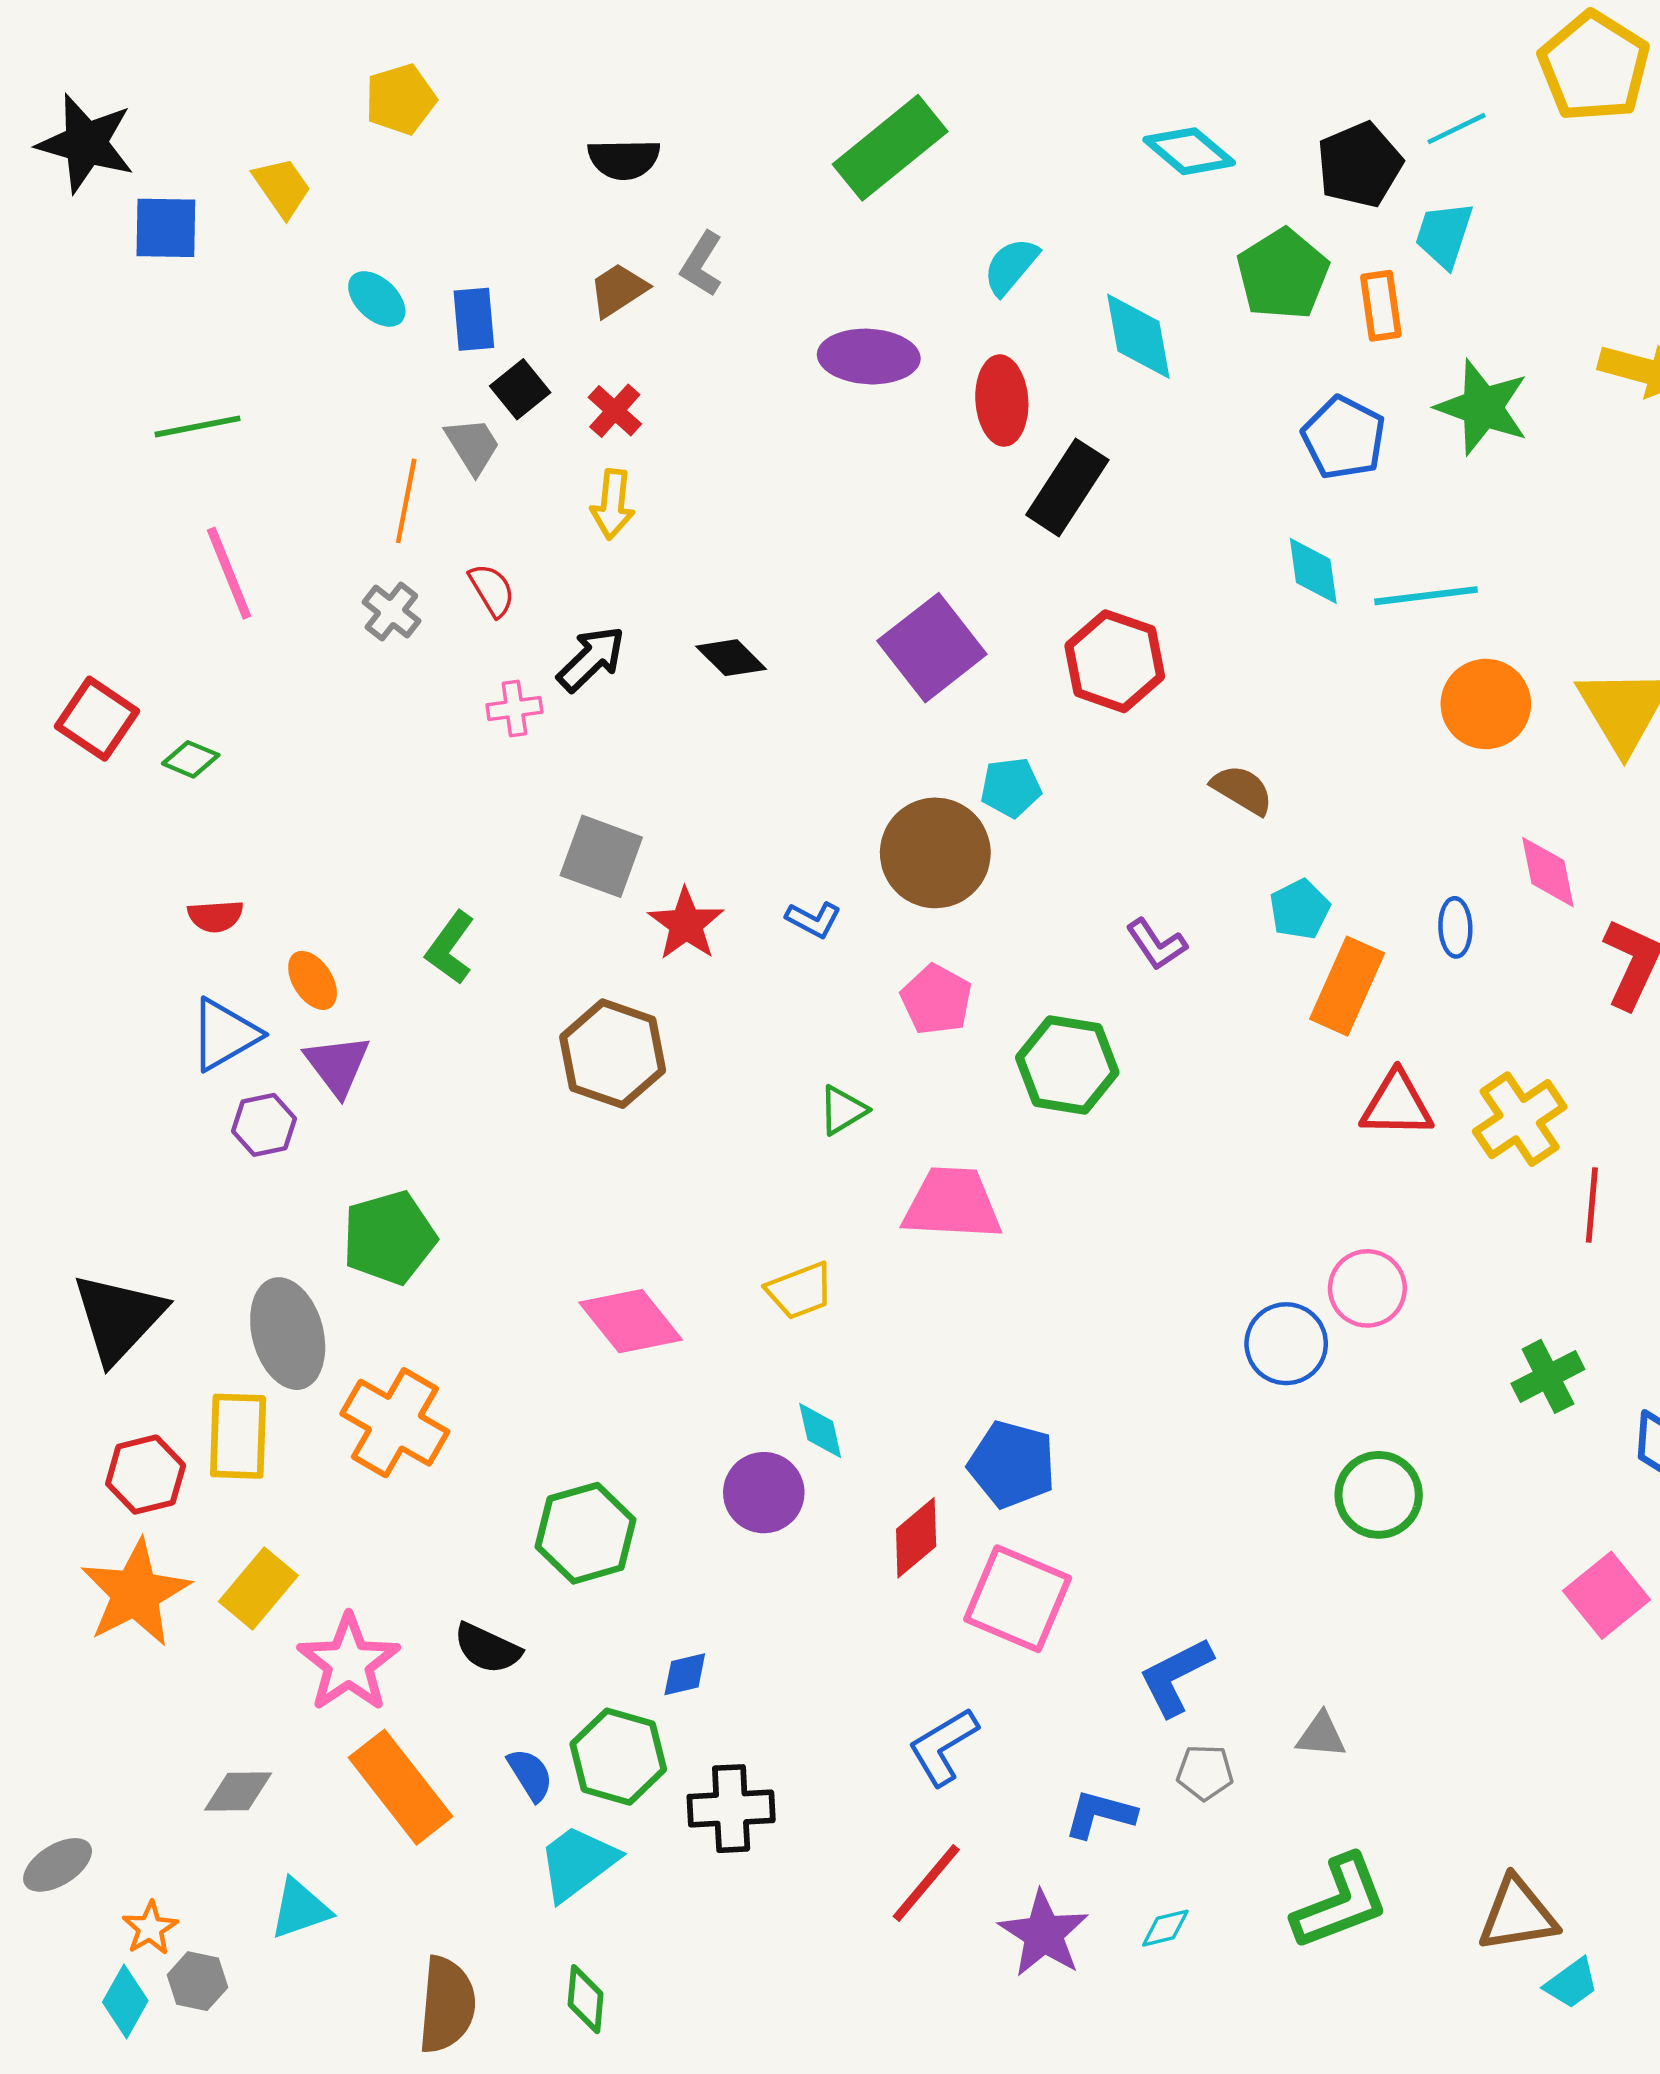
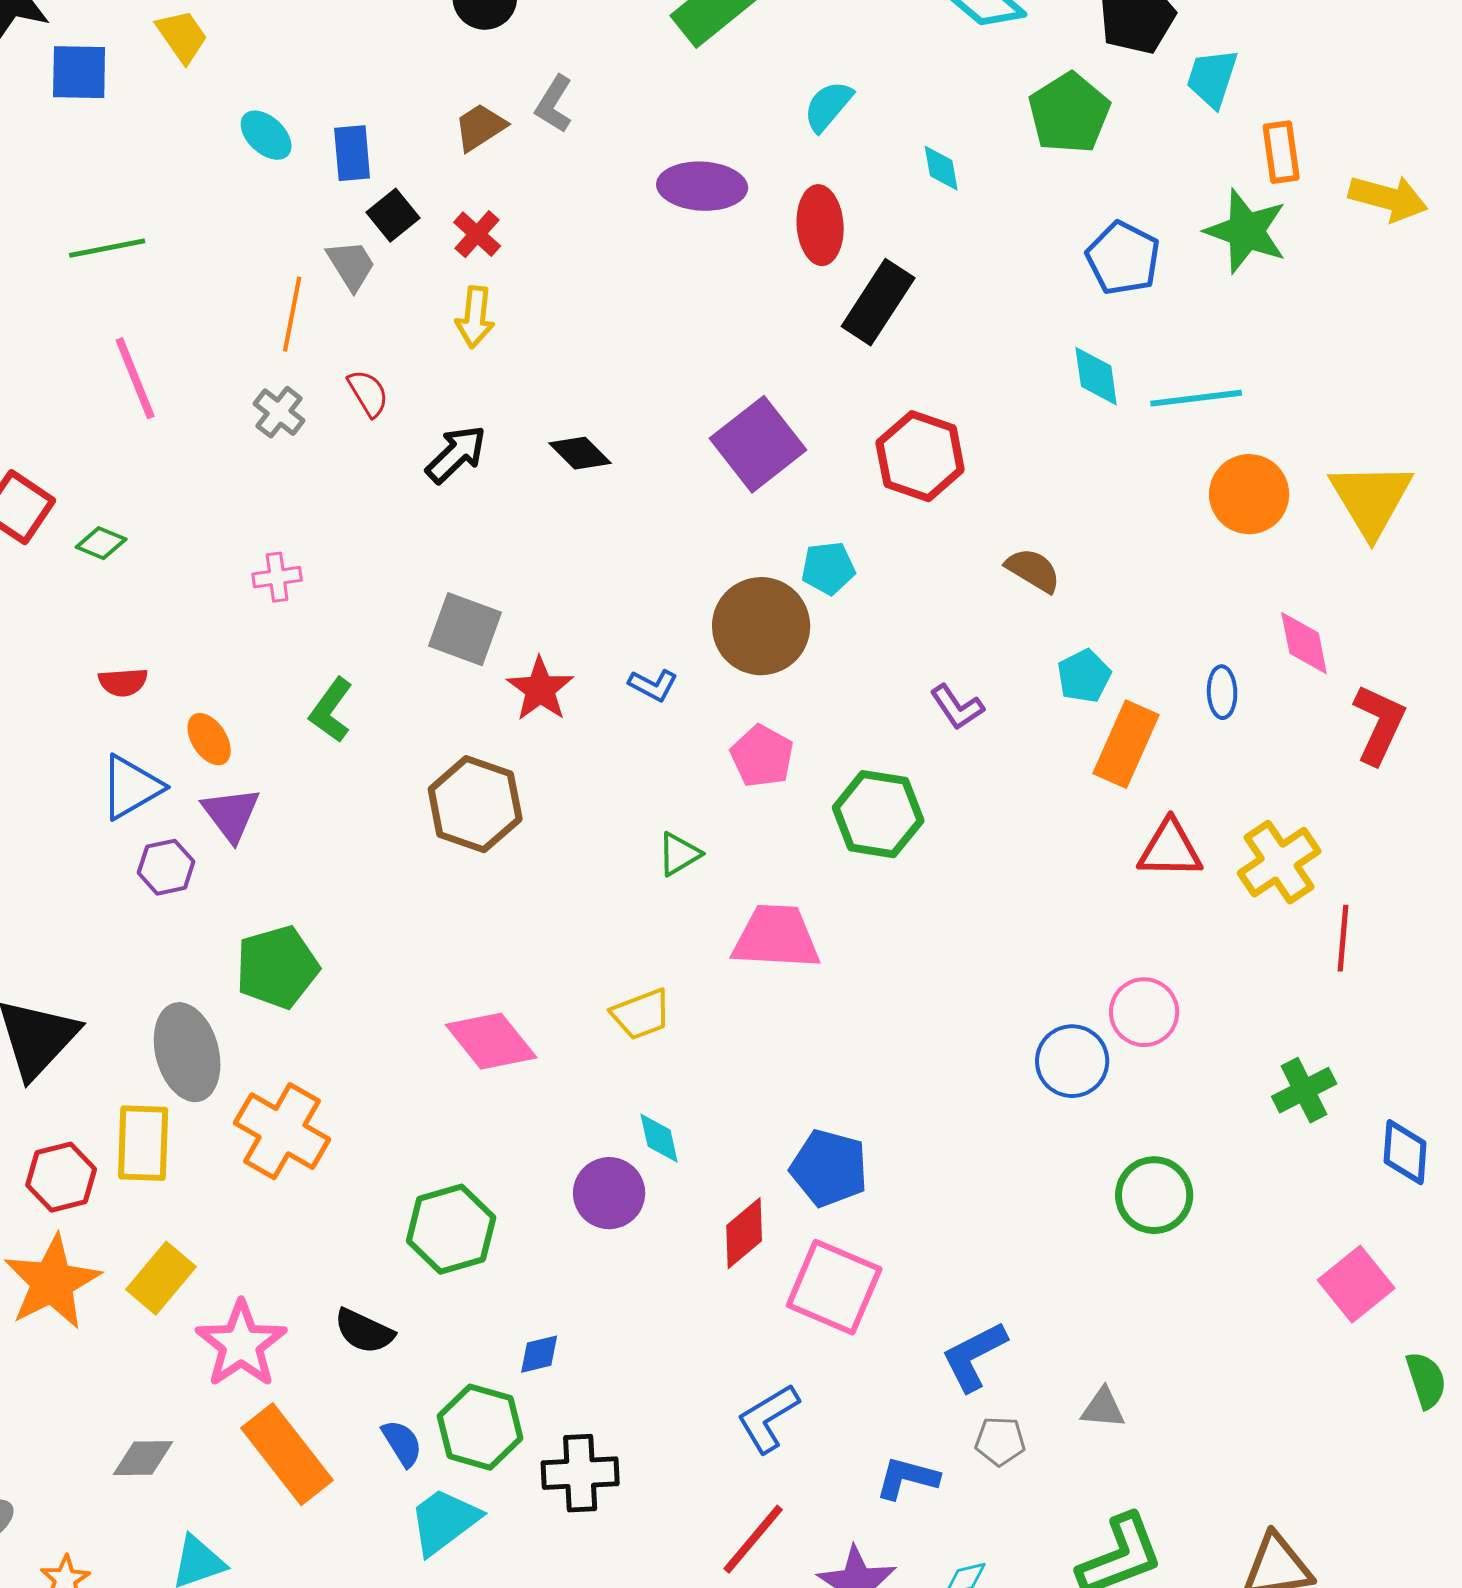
orange rectangle: (1381, 306) -> (1281, 152), moved
cyan diamond: (1138, 336) -> (941, 168), size x0.6
pink cross: (514, 709) -> (277, 577), moved

